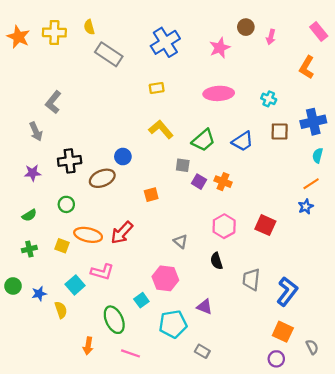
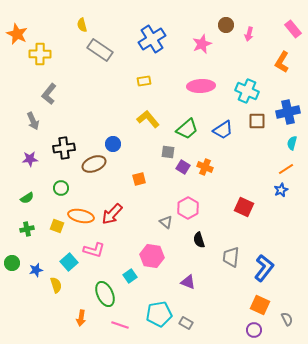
yellow cross: (54, 33) -> (40, 54), moved
cyan cross: (269, 99) -> (247, 91), size x1.6
pink hexagon: (224, 226) -> (188, 208), moved
cyan pentagon: (173, 324) -> (159, 314), moved

